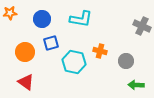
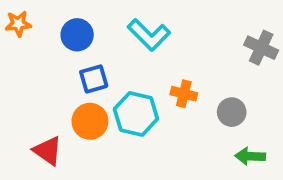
cyan L-shape: (81, 19) -> (149, 35), turned 35
orange circle: (25, 52) -> (90, 121), moved

